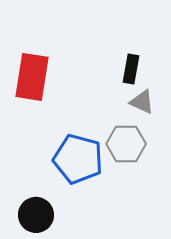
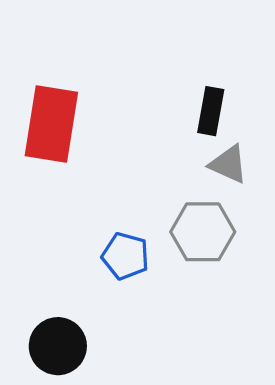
blue pentagon: (78, 159) -> (125, 256), size x0.6

